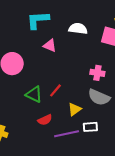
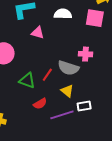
gray semicircle: (99, 97) -> (68, 68), moved
yellow triangle: (74, 109) -> (67, 91), turned -40

